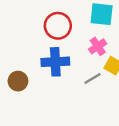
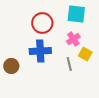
gray line: (93, 78) -> (69, 64), turned -72

